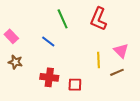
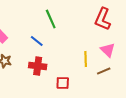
red L-shape: (99, 19) -> (103, 19), moved
red cross: (49, 77) -> (38, 66), moved

